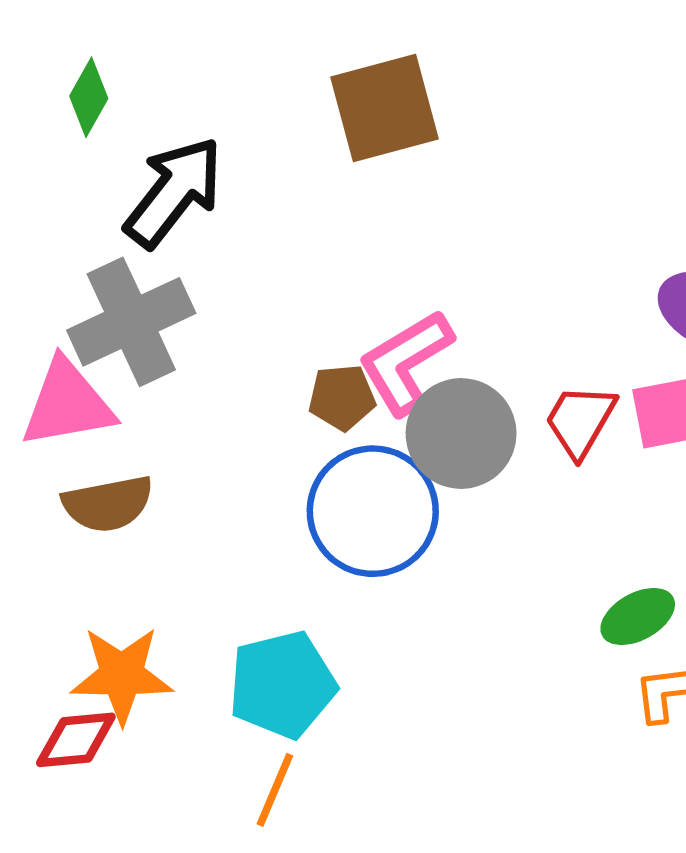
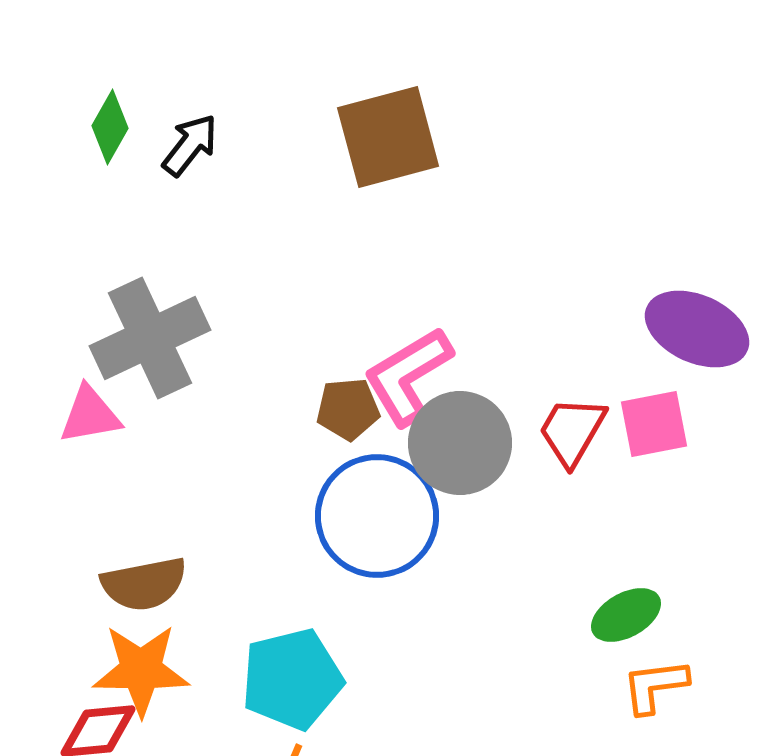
black arrow: (174, 192) -> (190, 145), moved, size x0.6
pink triangle: (67, 404) -> (90, 415), size x0.7
brown semicircle: (108, 504) -> (144, 584), moved

